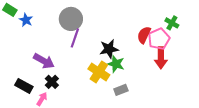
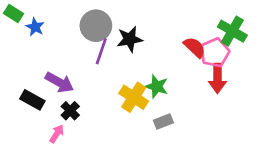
green cross: (172, 23) -> (232, 31), size x1.5
red semicircle: (144, 35) -> (194, 47), turned 108
black star: (109, 49) -> (130, 39), moved
black rectangle: (24, 86) -> (32, 100), moved

